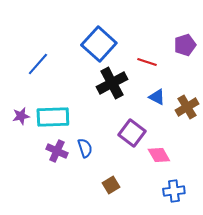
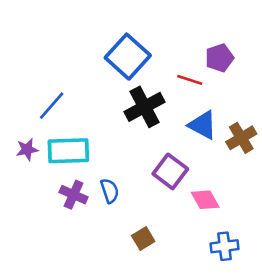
purple pentagon: (185, 45) -> (219, 58), moved
blue line: (38, 64) -> (52, 106), moved
blue triangle: (157, 97) -> (203, 125), size x1.4

